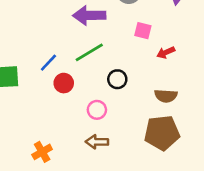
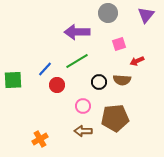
pink square: (143, 31) -> (119, 44), turned -32
brown semicircle: (166, 96) -> (122, 80), moved
brown pentagon: (162, 133) -> (115, 118), moved

